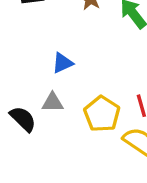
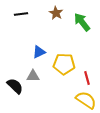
yellow pentagon: (102, 114) -> (64, 64), moved, turned -30

